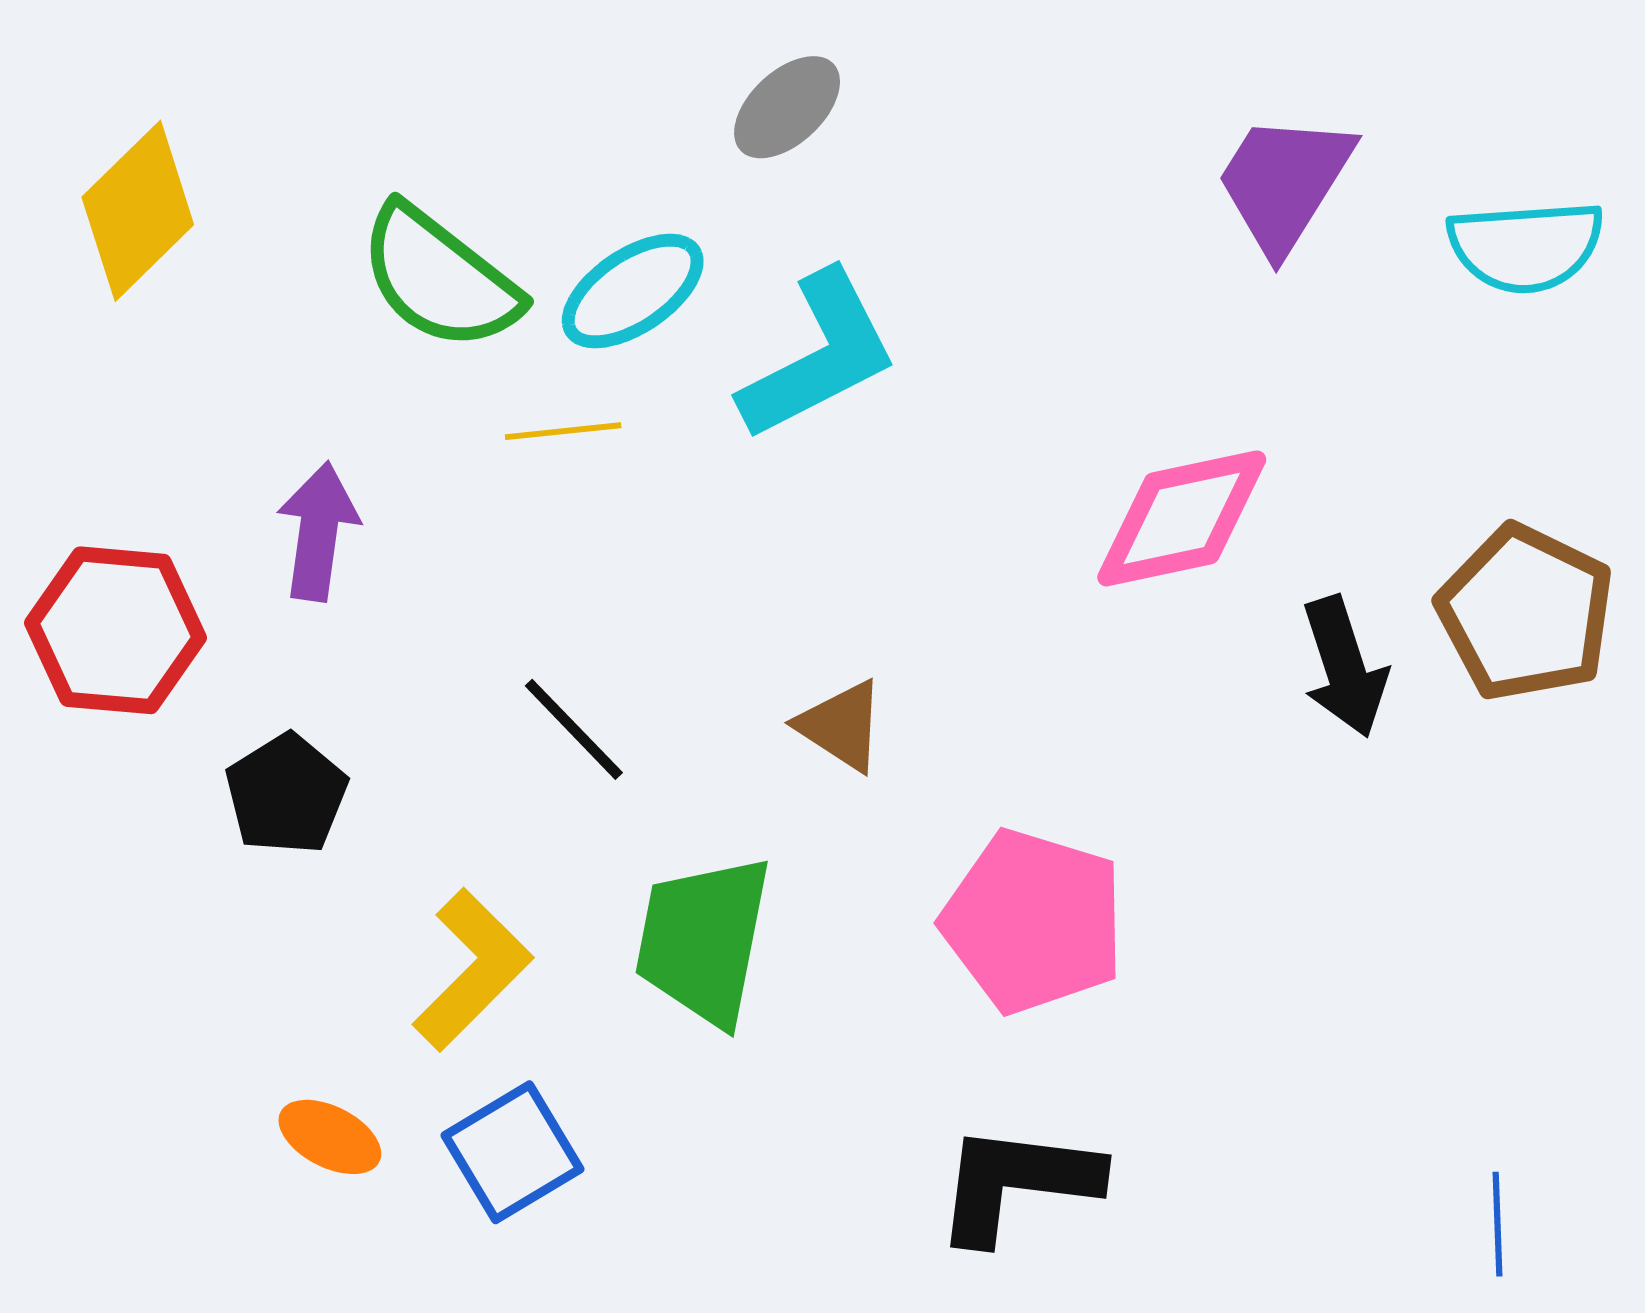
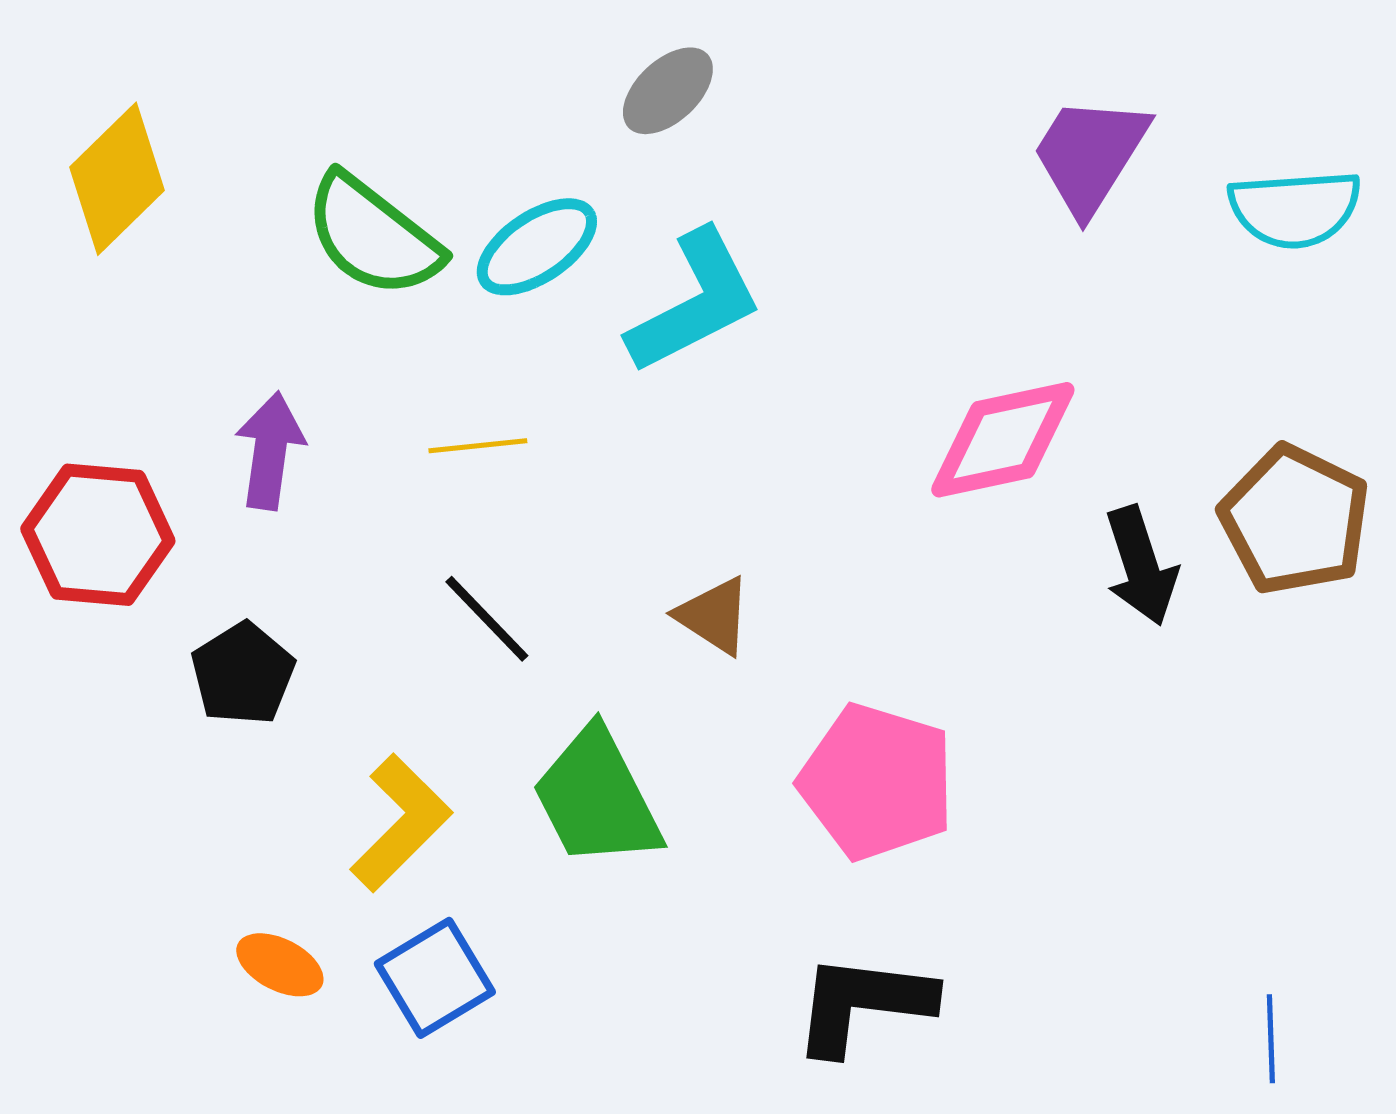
yellow line: (563, 431) -> (478, 446), moved
green trapezoid: (703, 940) -> (597, 798), turned -38

